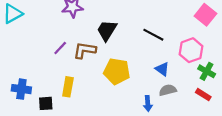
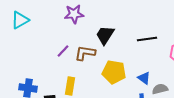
black line: (153, 35) -> (147, 39), turned -36
blue triangle: (162, 69) -> (144, 78), moved

